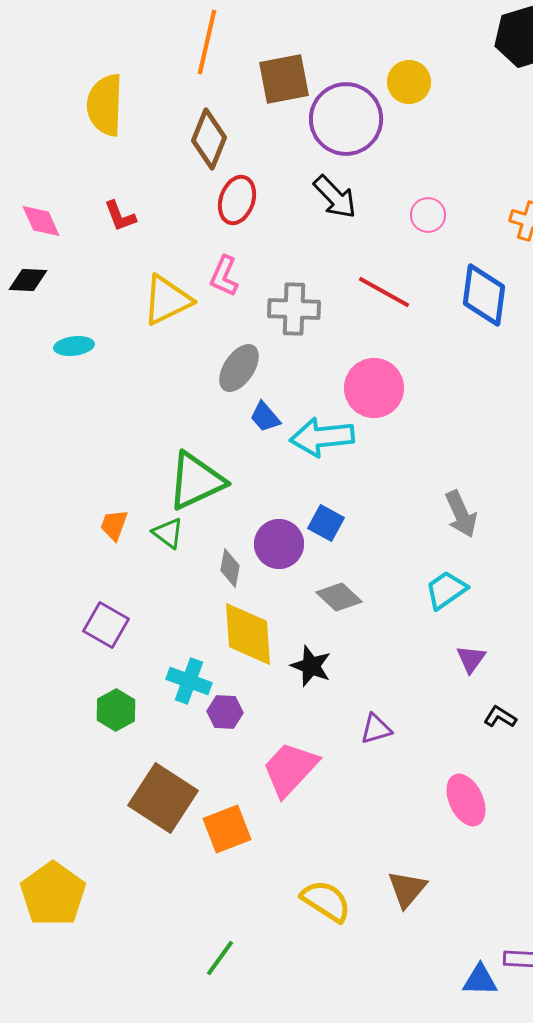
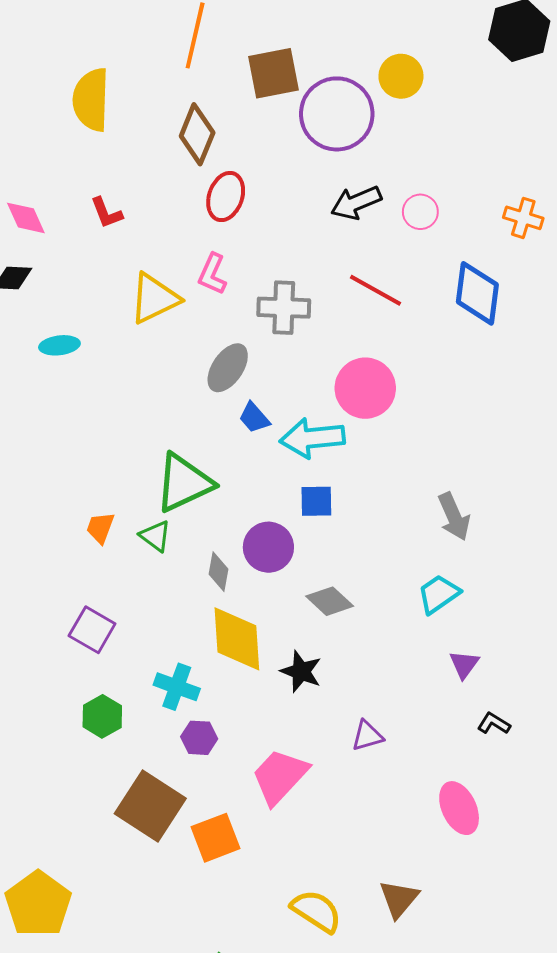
black arrow: (335, 197) -> (356, 203), moved, turned 111
blue square: (326, 523) -> (316, 501), moved, turned -30
purple hexagon: (225, 712) -> (199, 738), moved

